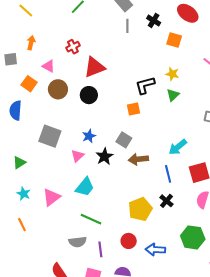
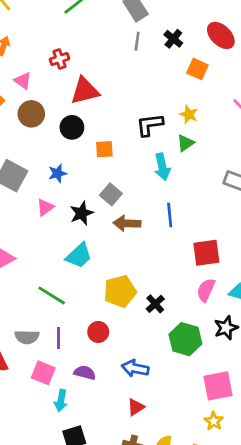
orange square: (134, 109) -> (104, 149), moved
blue star: (89, 136) -> (58, 173), moved
cyan arrow: (178, 147) -> (162, 167), moved, turned -72
blue line: (168, 174) -> (170, 215), moved
cyan trapezoid: (85, 187) -> (79, 256), moved
black cross: (166, 201) -> (155, 304), moved
gray semicircle: (78, 242) -> (27, 337), moved
blue arrow: (155, 250) -> (135, 368), moved

